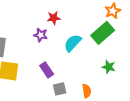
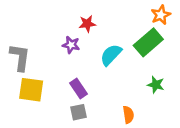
gray square: (60, 89) -> (79, 112), moved

